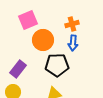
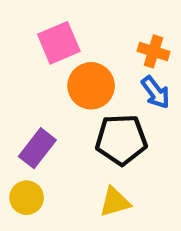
orange cross: (72, 24) -> (153, 51), turned 32
blue arrow: (73, 43) -> (156, 92), turned -42

